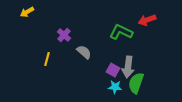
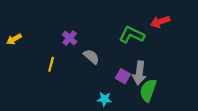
yellow arrow: (27, 12) -> (14, 39), moved
cyan star: (115, 87) -> (104, 99), moved

